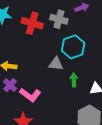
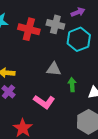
cyan hexagon: (73, 47) -> (79, 39), moved
pink L-shape: (30, 95) -> (44, 102), moved

